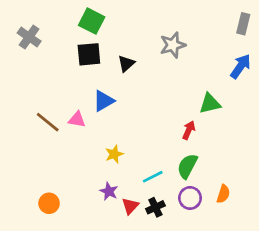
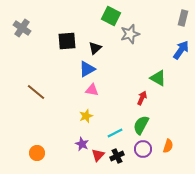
green square: (92, 21) -> (111, 16), moved
blue triangle: (104, 101) -> (87, 69), moved
green triangle: (210, 104) -> (158, 78), turned 42
pink triangle: (77, 119) -> (92, 90), moved

